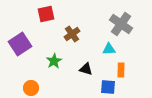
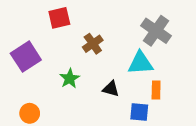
cyan triangle: (109, 49) -> (141, 63), size x1.5
orange circle: (31, 88) -> (30, 113), moved

